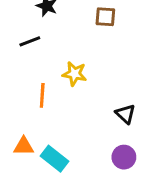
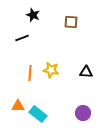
yellow star: (75, 74) -> (51, 70), moved
black triangle: (125, 114) -> (86, 72), moved, turned -40

